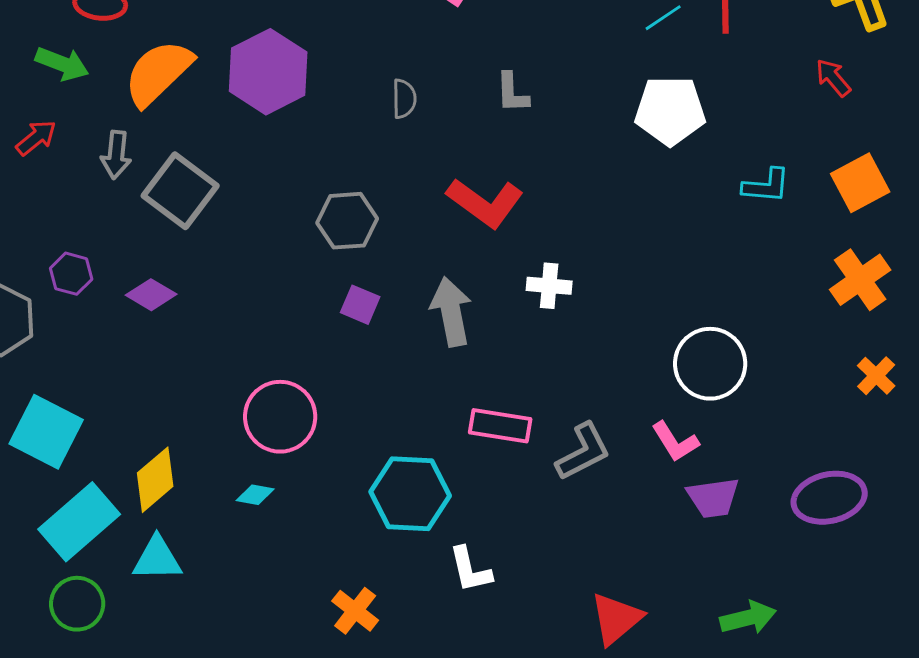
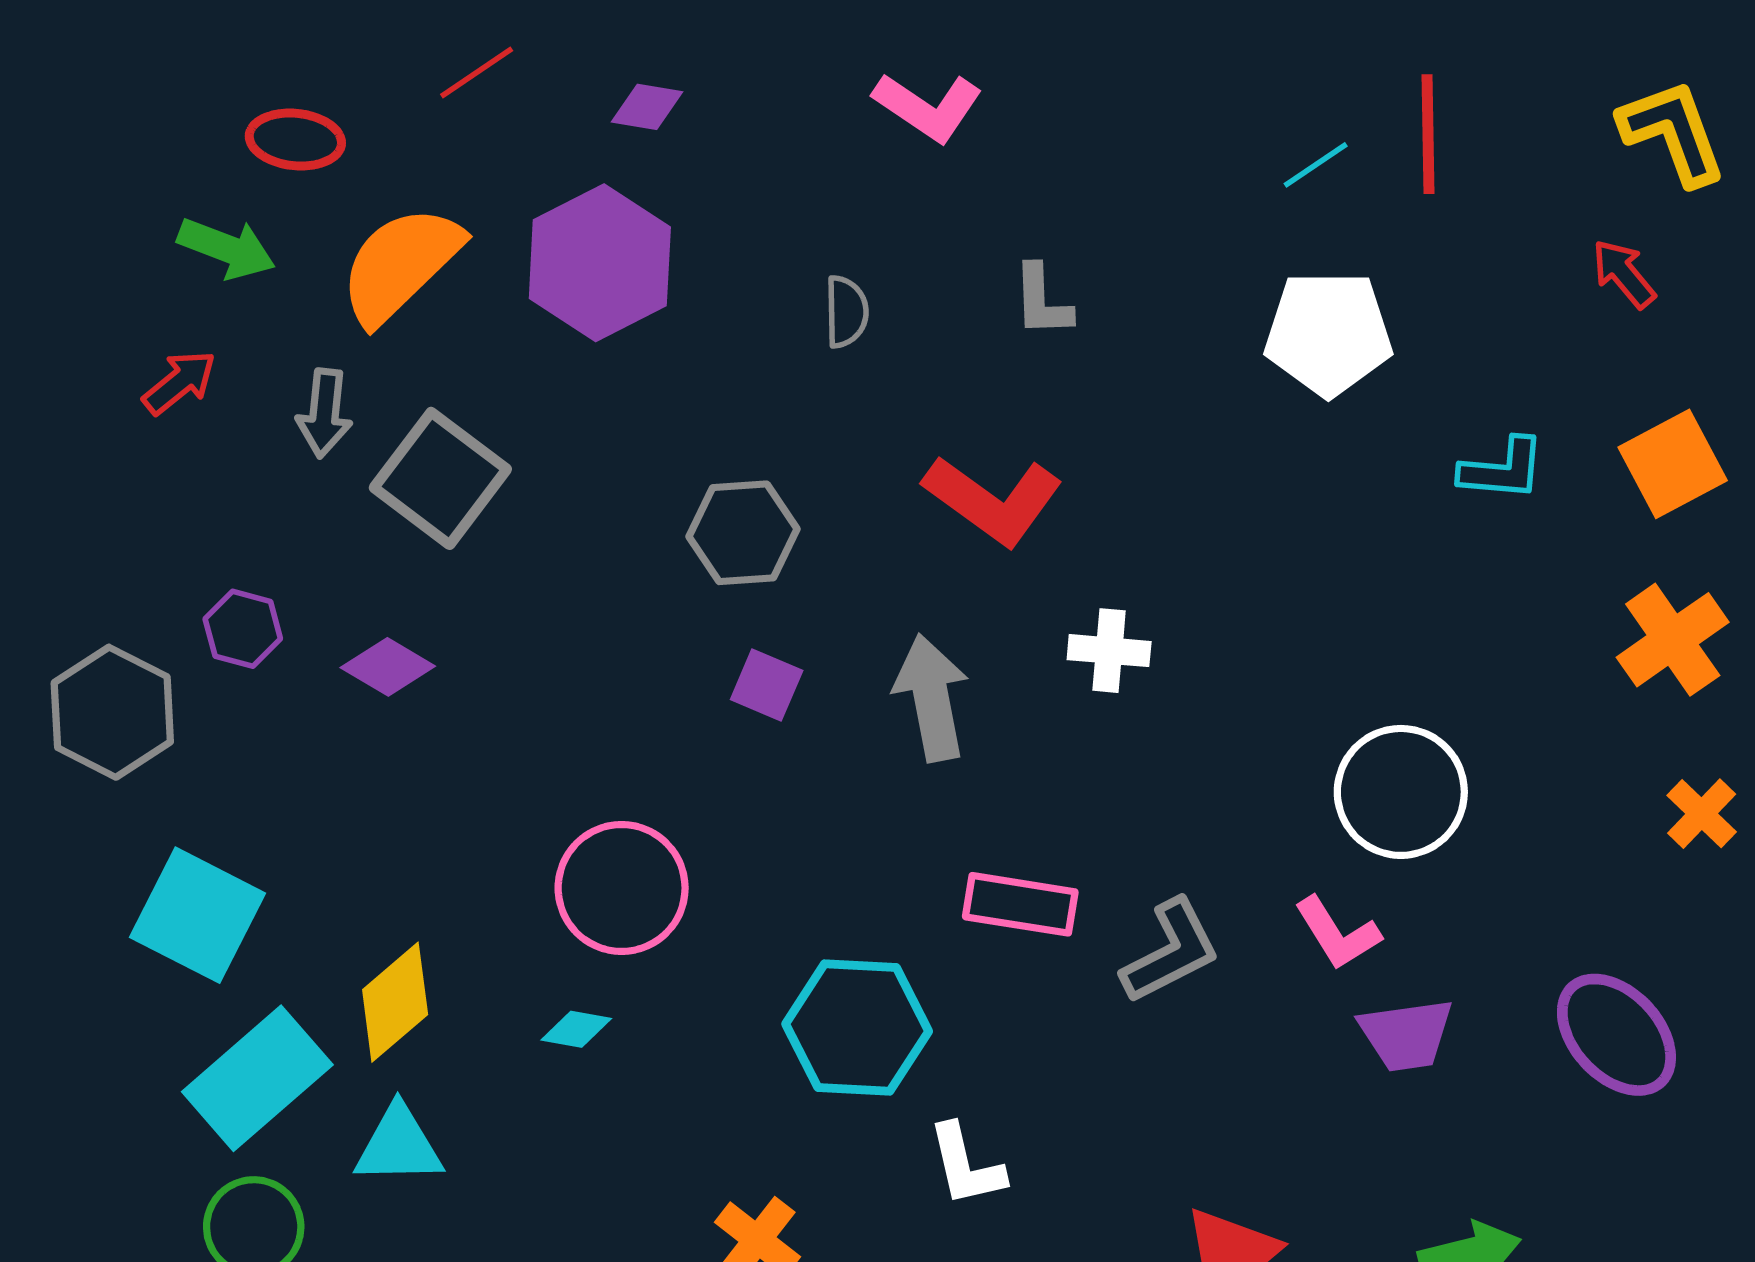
purple ellipse: (829, 498) -> (1616, 1035), turned 60

